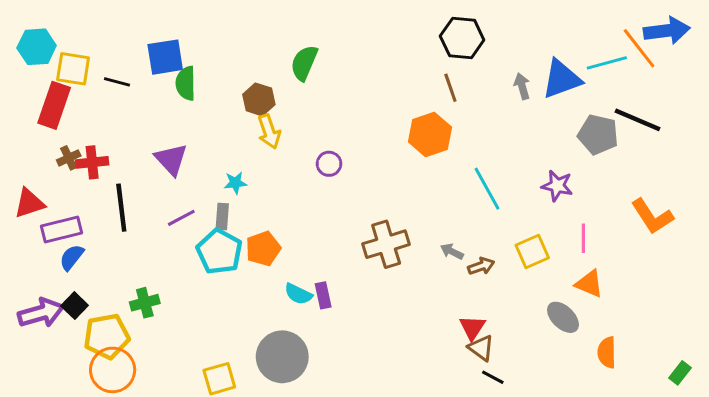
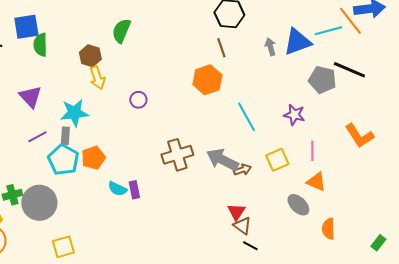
cyan star: (235, 183) -> (74, 113), size x1.8
gray arrow: (452, 252) -> (222, 160), size x2.0
gray circle: (282, 357) -> (39, 203), moved

